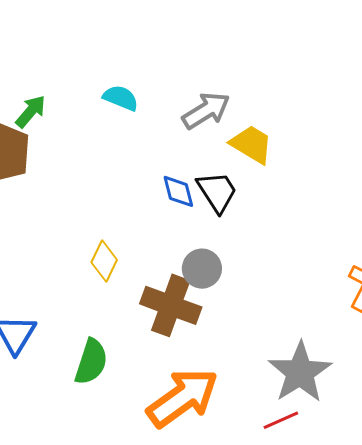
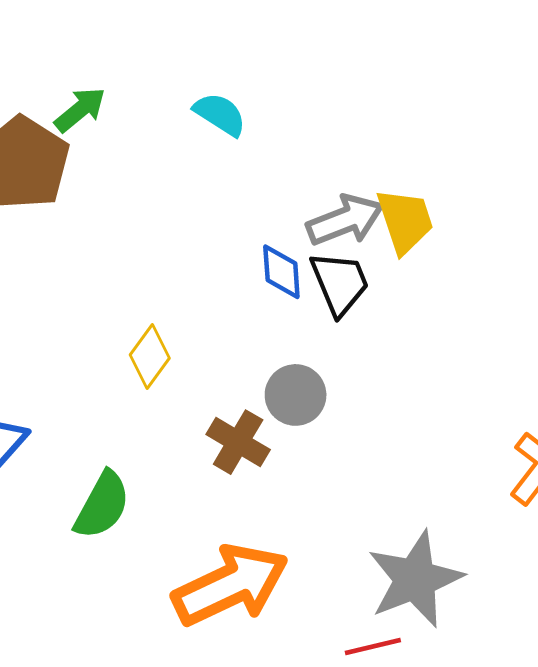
gray arrow: (206, 111) -> (345, 220), moved
yellow trapezoid: (251, 144) -> (405, 221), turned 30
brown cross: (171, 305) -> (238, 442), size x0.7

